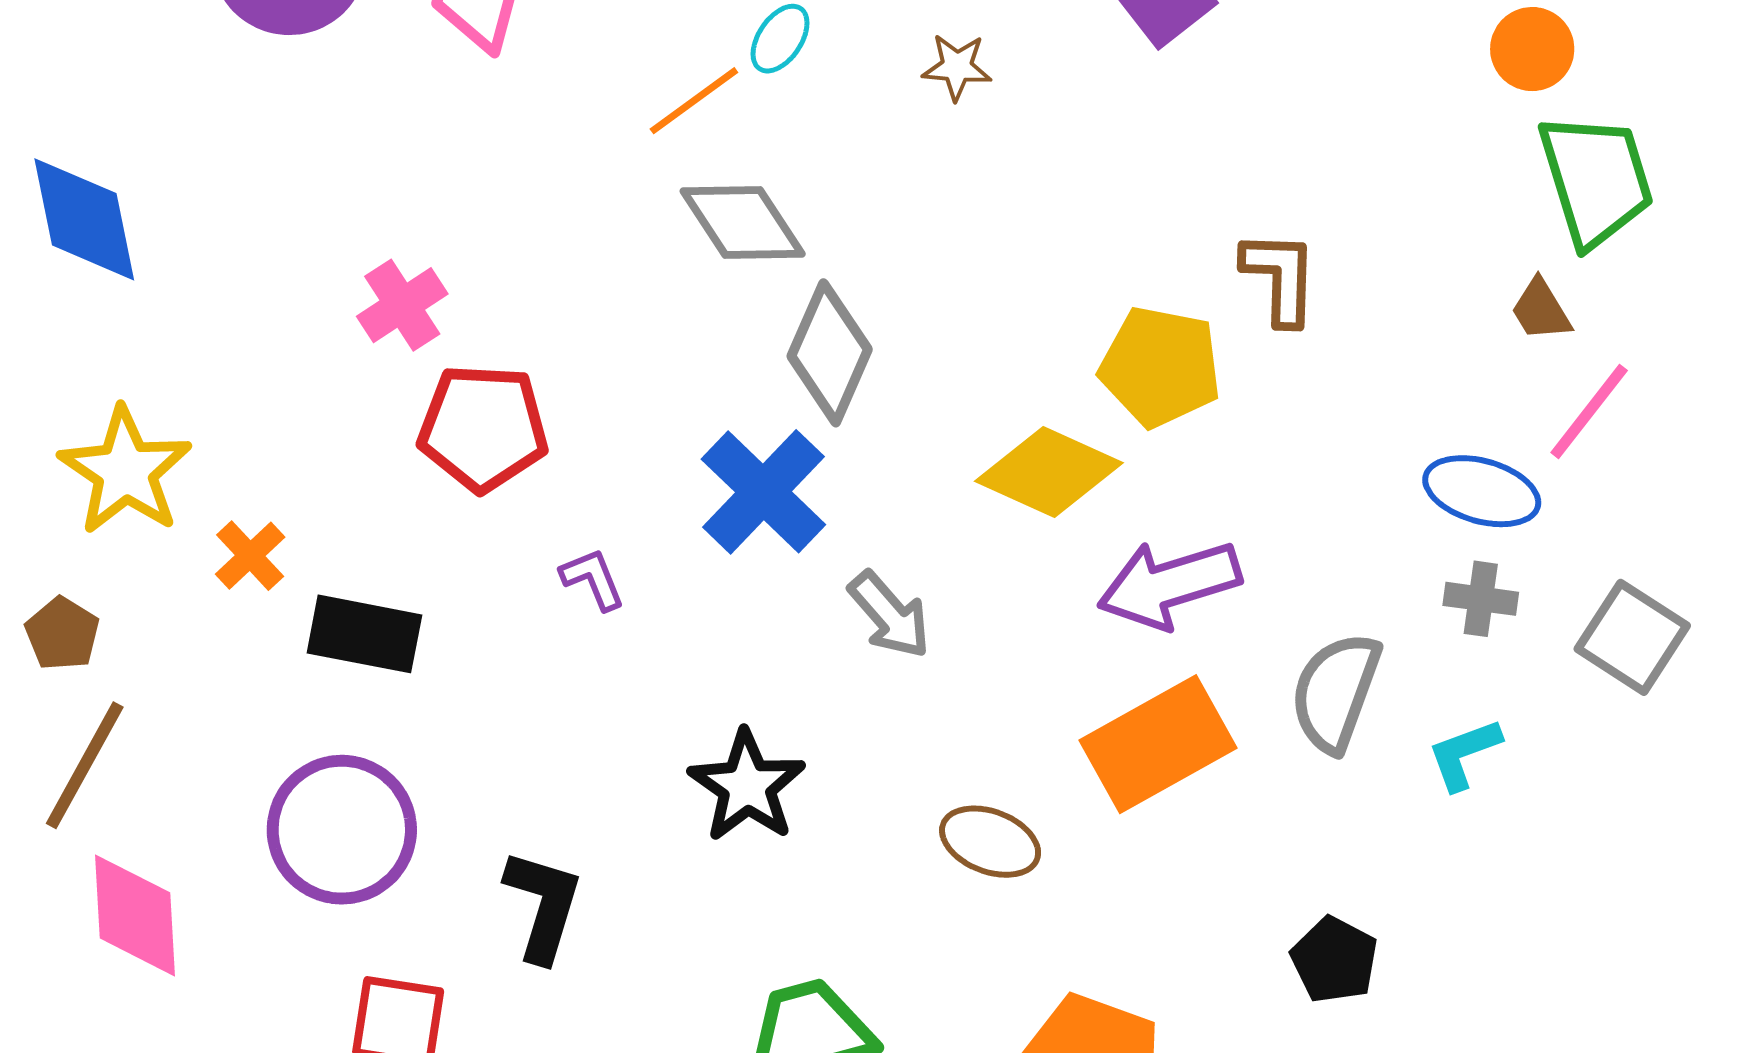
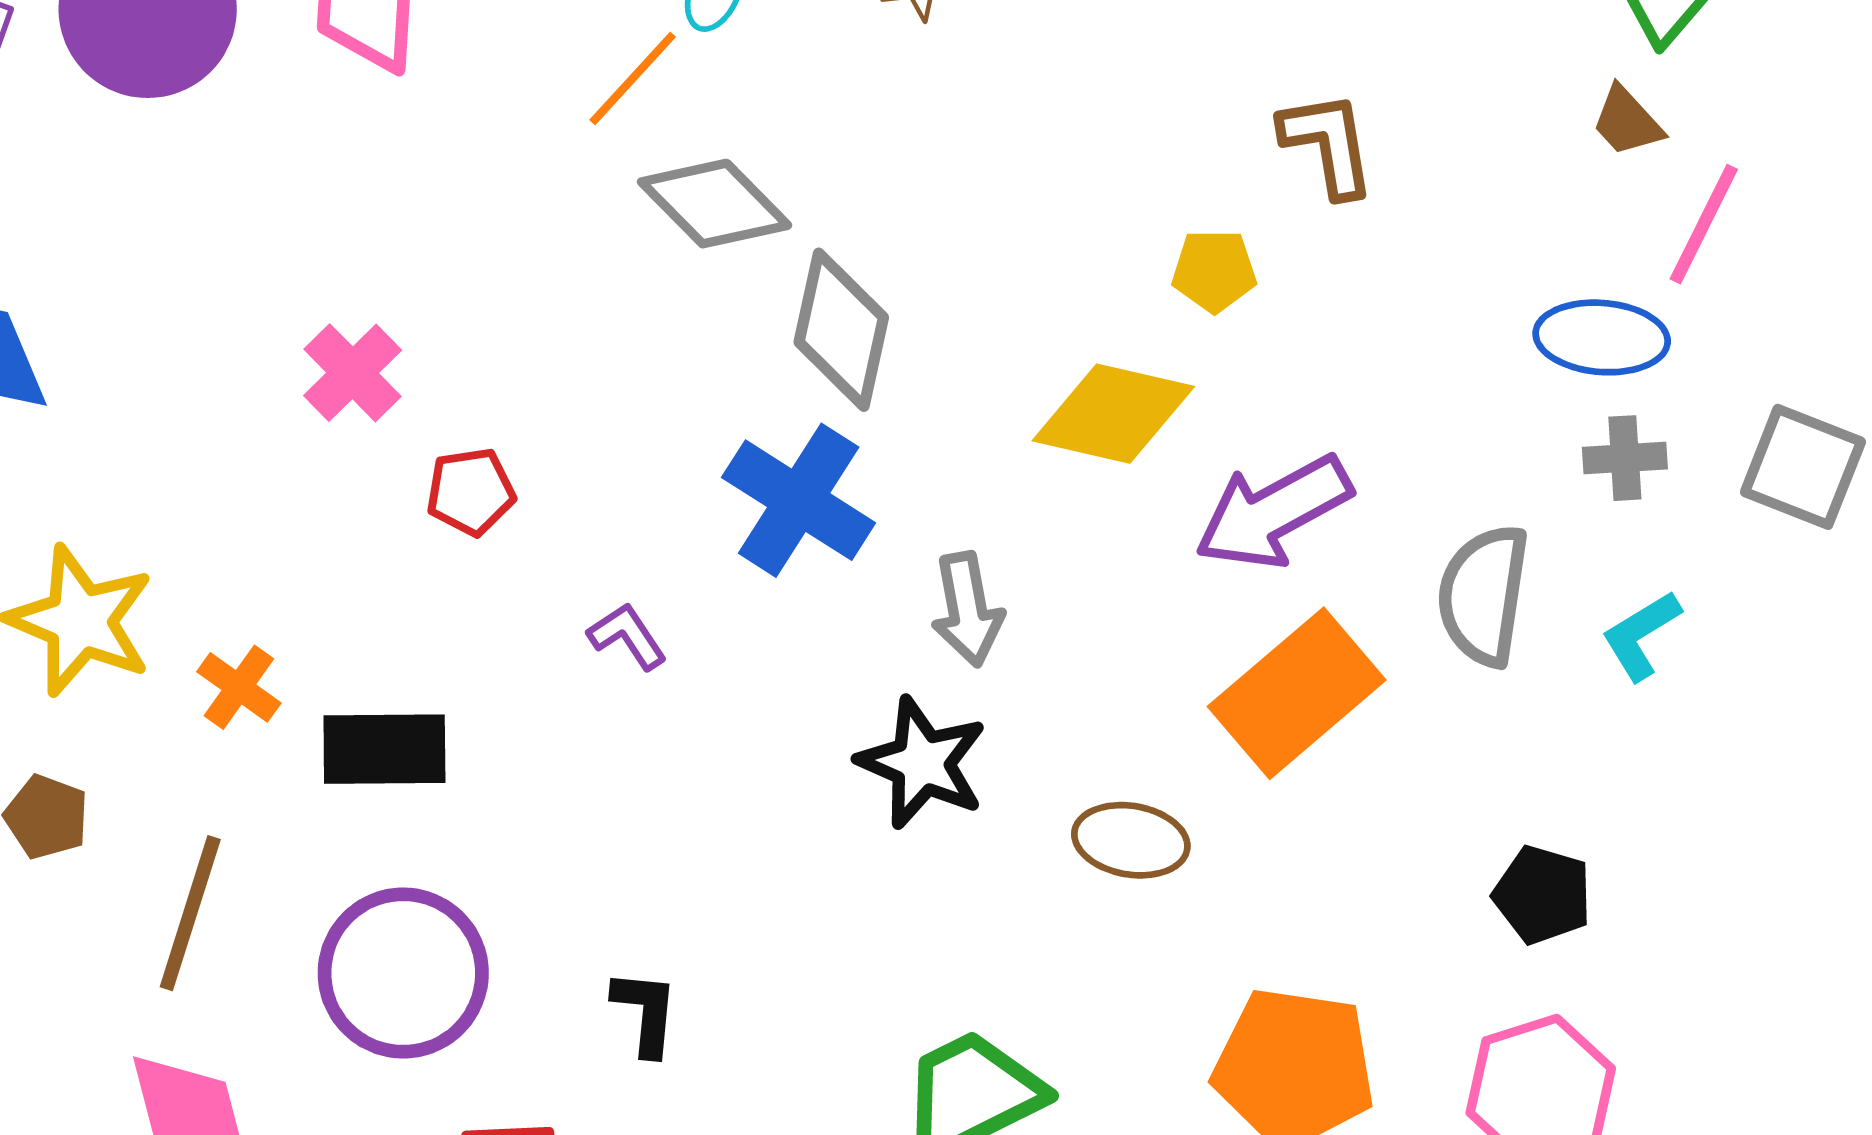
yellow pentagon: (1160, 367) -> (1214, 271), size x0.6
red pentagon: (483, 428) -> (471, 492), size x0.6
gray arrow: (890, 615) -> (967, 609), turned 42
brown line: (85, 765) -> (190, 913), moved
black star: (747, 786) -> (922, 763), moved
black L-shape: (543, 905) -> (645, 1012), size x0.7

